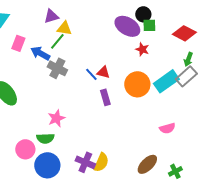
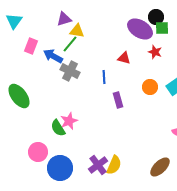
red triangle: (103, 72) -> (124, 58), moved
blue line: (91, 74) -> (104, 77), turned 40
orange circle: (137, 84) -> (150, 87), size x0.6
green semicircle: (45, 138) -> (58, 128), moved, turned 60
purple cross: (85, 162) -> (98, 165), turned 30

